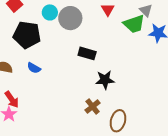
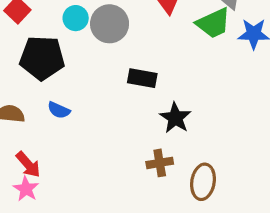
black star: (105, 80) -> (175, 118), turned -30
brown cross: (93, 106) -> (160, 163), turned 35

